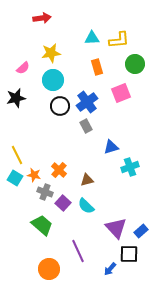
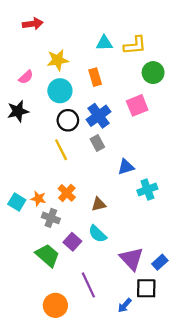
red arrow: (42, 18) -> (33, 24), moved
orange rectangle: (97, 67) -> (95, 77), moved
yellow line: (17, 155) -> (61, 150), moved
purple square: (63, 203) -> (72, 242), moved

